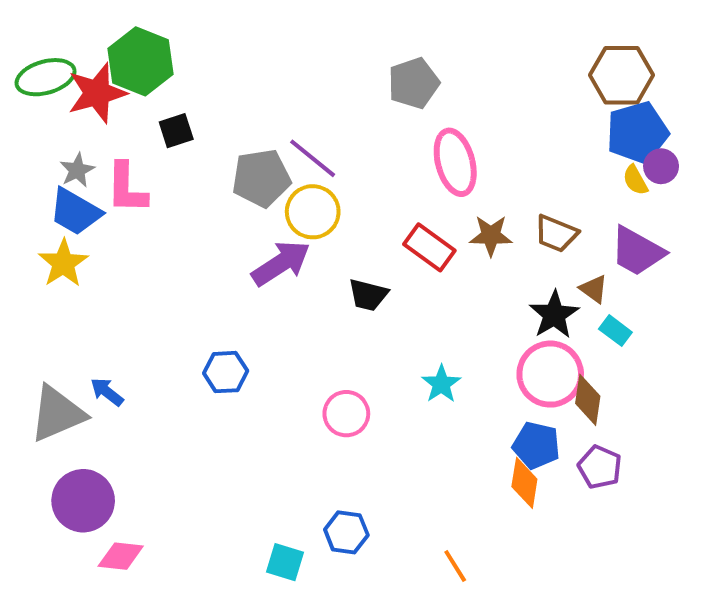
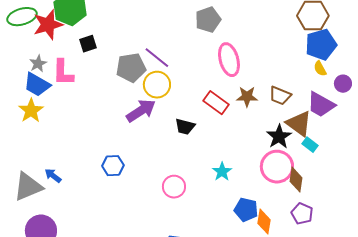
purple circle: (661, 166) -> (343, 84), moved
brown triangle: (594, 289) -> (299, 124), size x1.8
blue pentagon: (536, 445) -> (246, 210), moved

